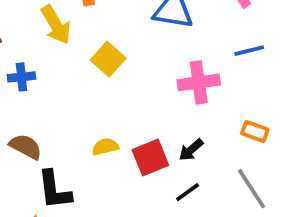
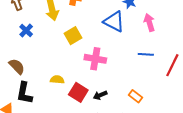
blue cross: (21, 77) -> (26, 30), turned 32
pink cross: (199, 82) -> (95, 59), moved
red square: (150, 157) -> (78, 92), turned 36

